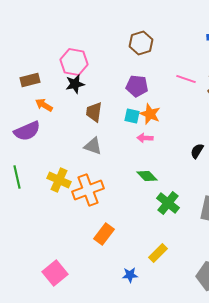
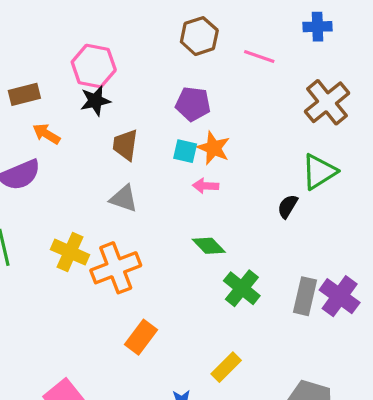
pink line: (186, 79) -> (259, 57), moved

